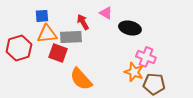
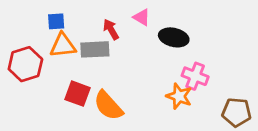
red square: (58, 53) -> (78, 94), moved
brown pentagon: (154, 84) -> (237, 112), moved

